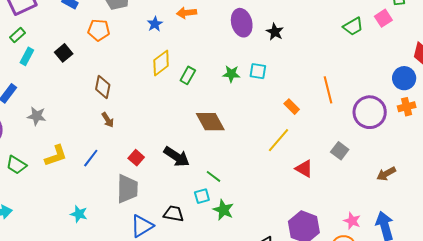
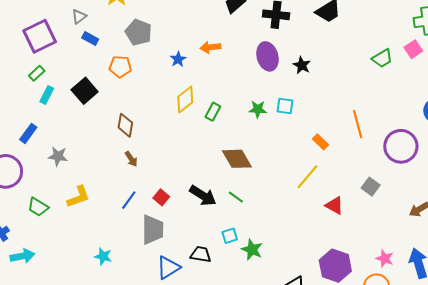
black square: (64, 53) -> (85, 91), size x1.4
blue line: (91, 158) -> (129, 200), moved
green line: (214, 176) -> (236, 197), moved

